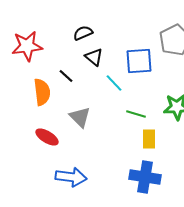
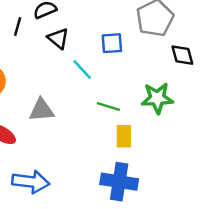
blue square: (139, 61) -> (112, 43), size x0.7
black line: (66, 76) -> (18, 27), moved, turned 63
gray triangle: (80, 117) -> (41, 110), turned -50

